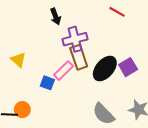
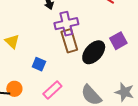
purple square: (128, 67) -> (118, 41), moved
pink rectangle: (64, 71) -> (52, 90), moved

